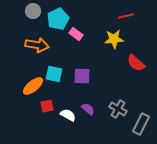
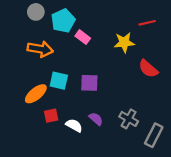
red line: (126, 16) -> (147, 23), moved

